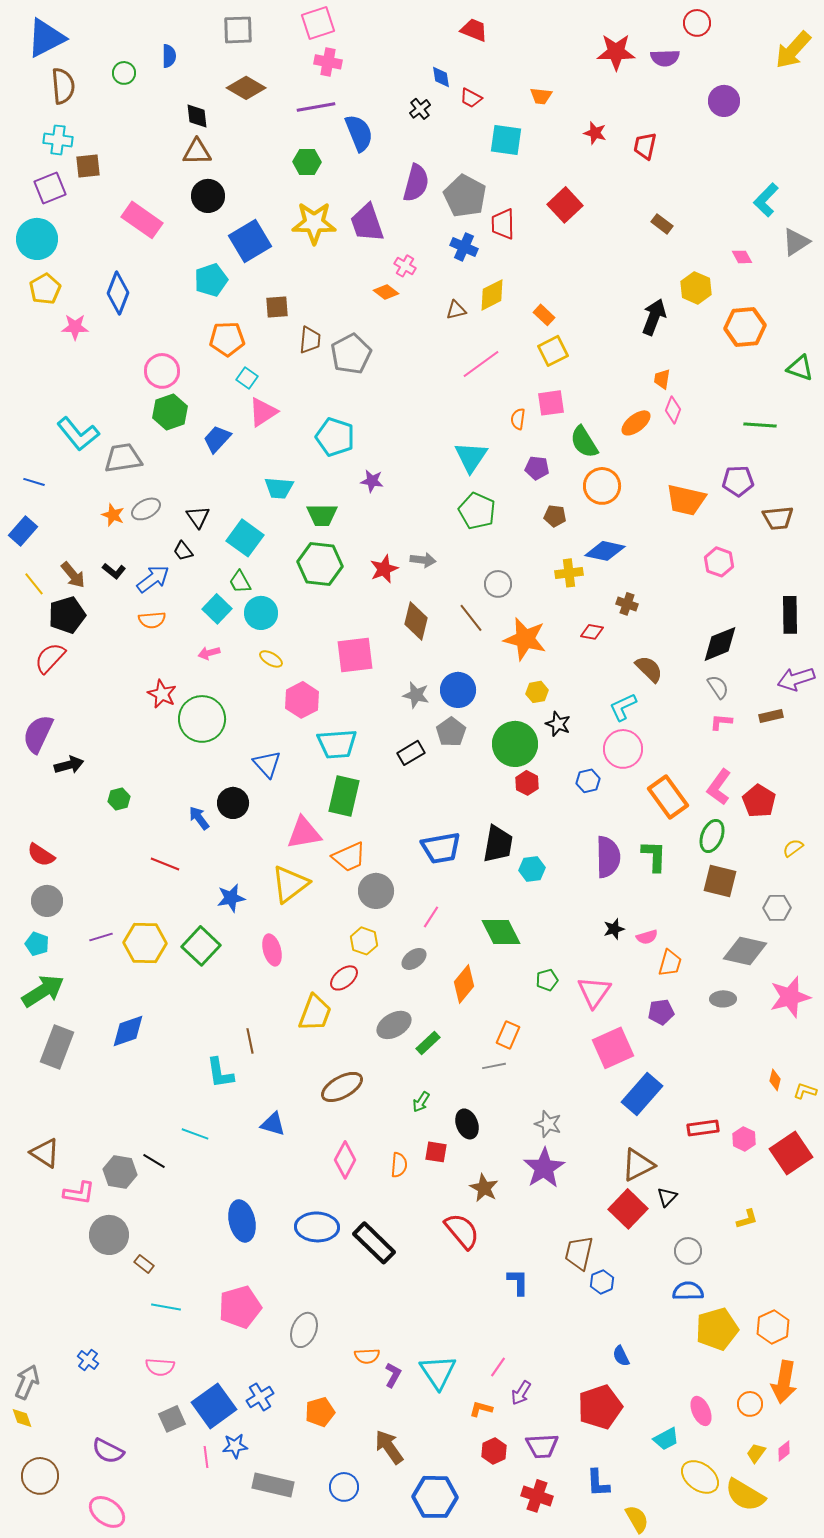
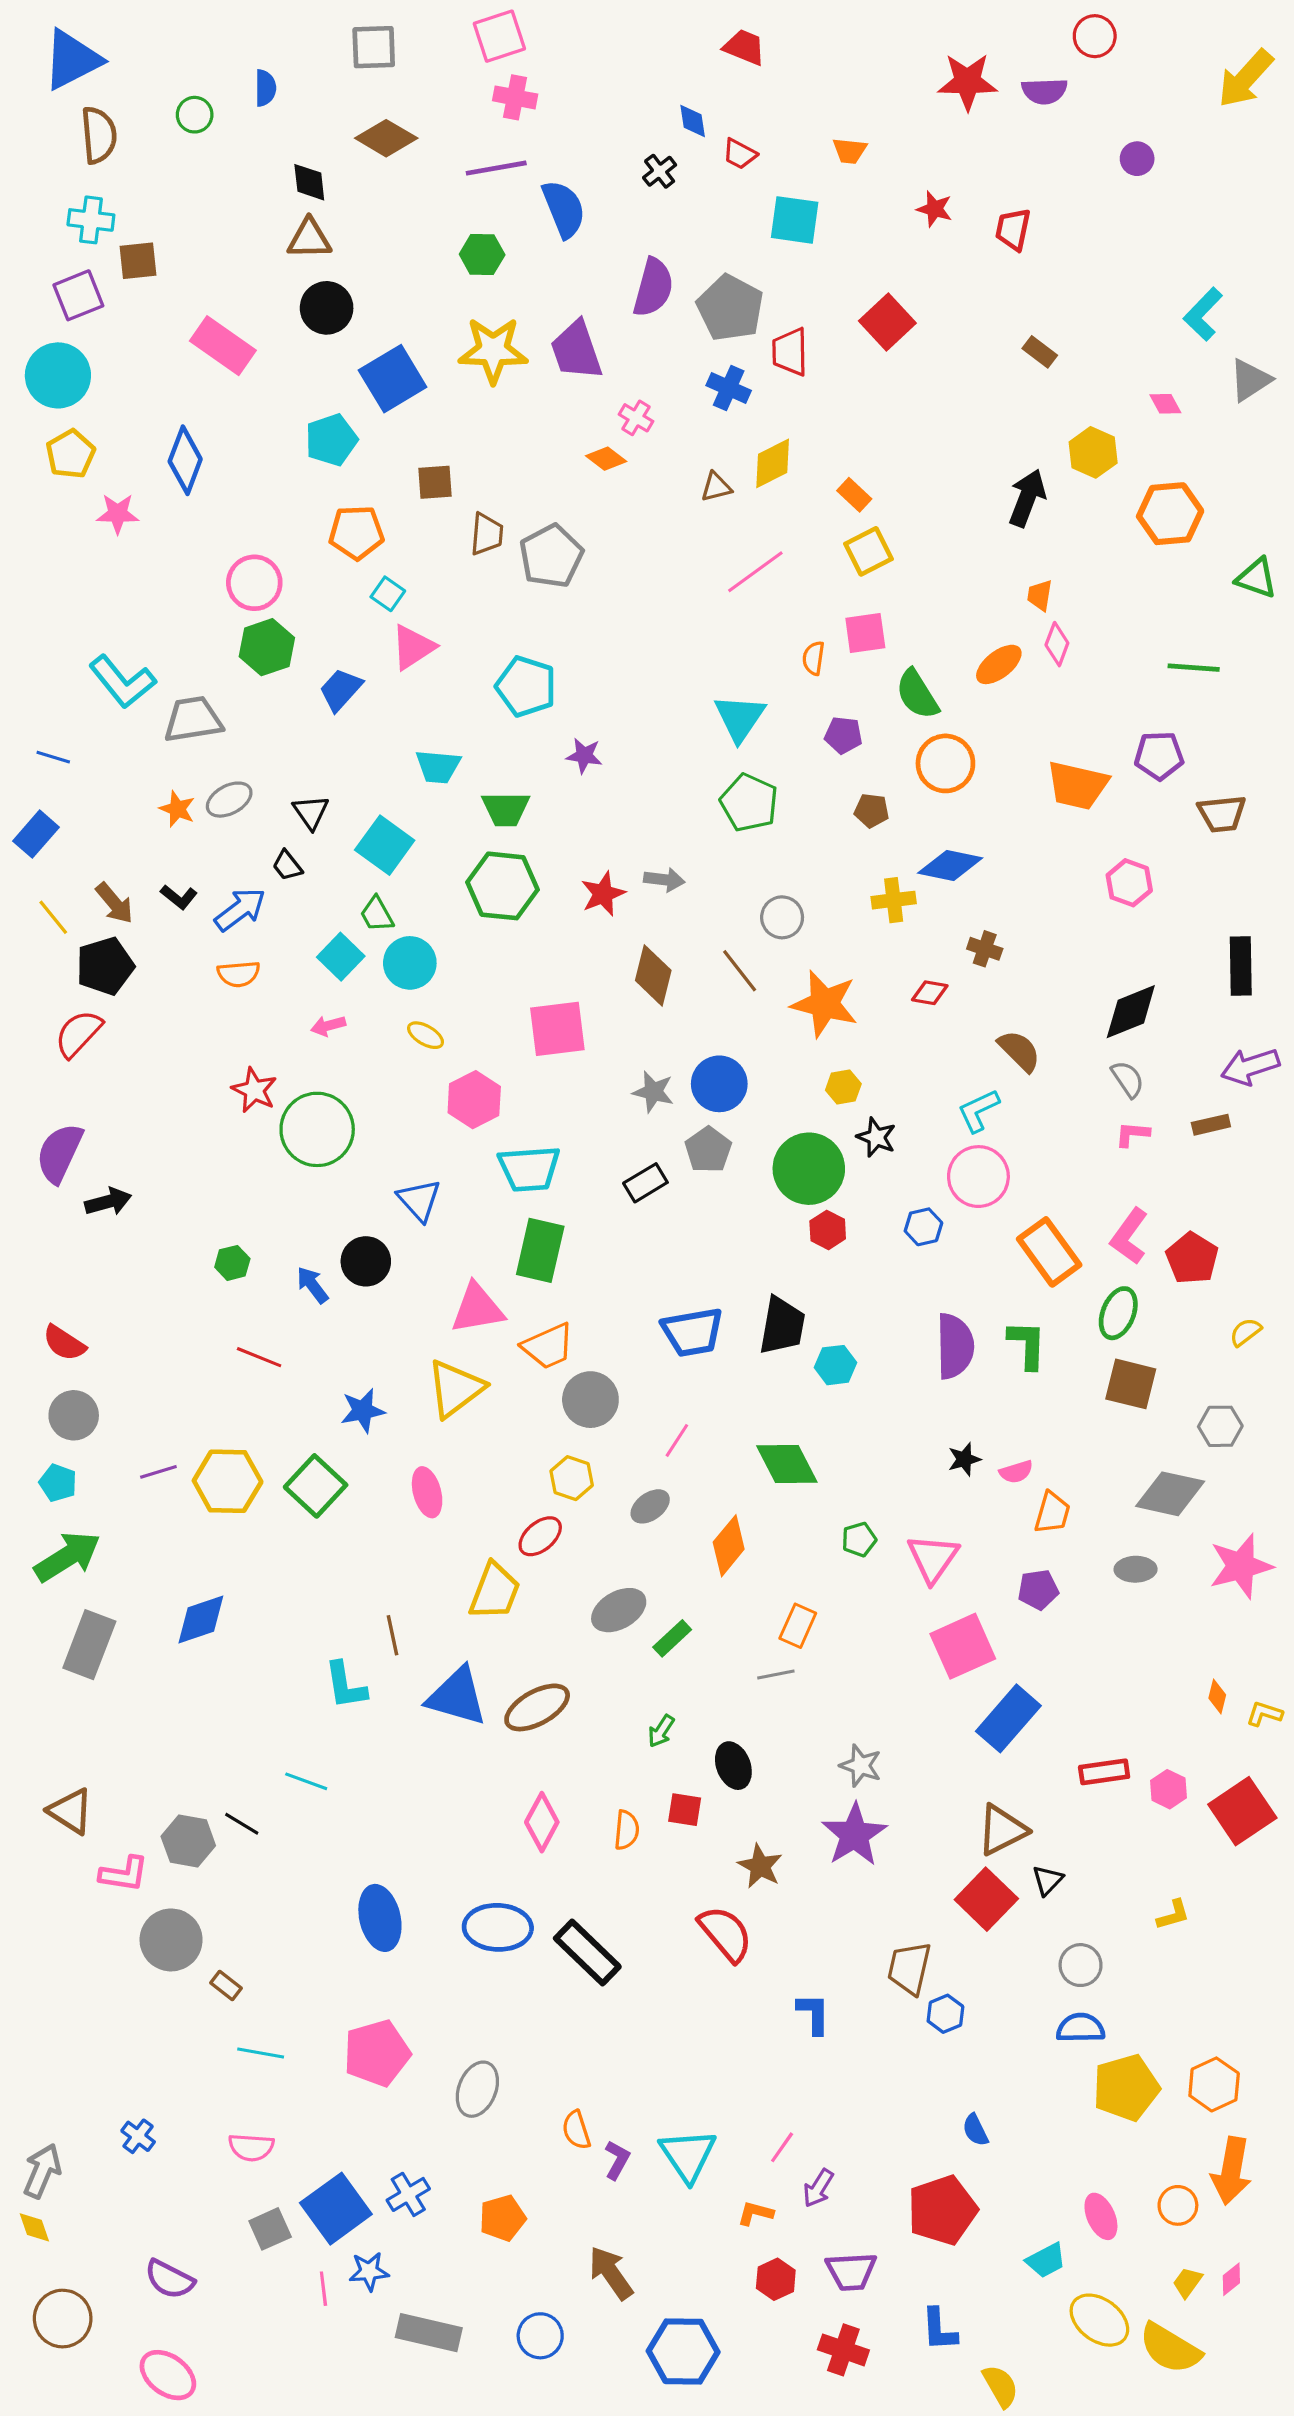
purple circle: (724, 101) -> (1137, 159), size x0.7
green hexagon: (119, 799) -> (232, 1263), moved
blue triangle: (273, 1124) -> (457, 1696), moved, size x1.6
orange semicircle: (367, 1356) -> (576, 2130), turned 75

